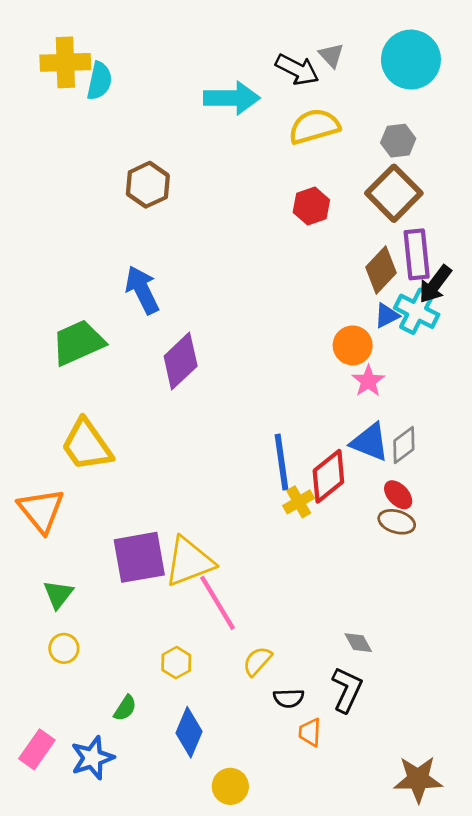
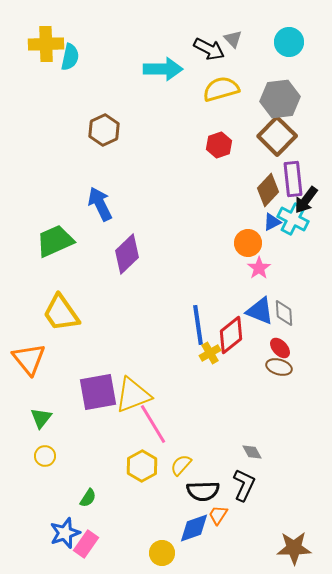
cyan circle: (411, 60) -> (289, 42), size x0.7
gray hexagon: (398, 141) -> (280, 99), size x1.6
gray diamond: (404, 445) -> (284, 313), turned -56
yellow hexagon: (176, 663) -> (142, 466), moved, size x1.4
black semicircle: (289, 698) -> (203, 491), size x1.5
blue diamond: (189, 732) -> (194, 528), moved, turned 48
orange trapezoid: (310, 732) -> (218, 515), turned 30
pink rectangle: (37, 749) -> (86, 544), moved

